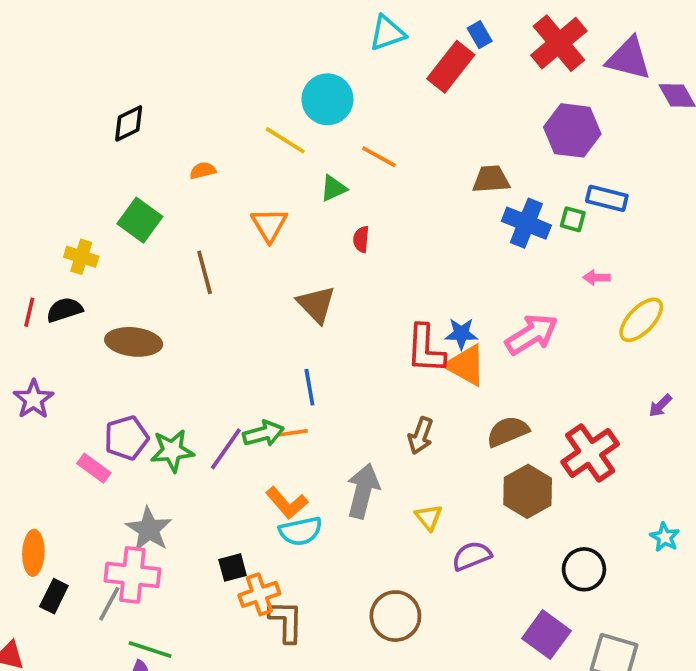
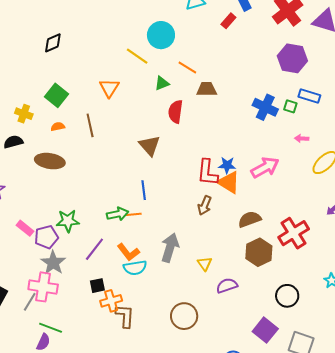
red rectangle: (451, 67) -> (228, 21), size x0.6
orange semicircle: (203, 171) -> (58, 127), moved
brown trapezoid: (491, 179) -> (207, 89), moved
orange triangle: (269, 225) -> (109, 88), moved
red semicircle: (361, 239) -> (176, 112), size x1.6
brown arrow: (421, 436) -> (205, 205), moved
purple pentagon: (126, 438) -> (46, 237), moved
purple line: (226, 449) -> (94, 249), moved

